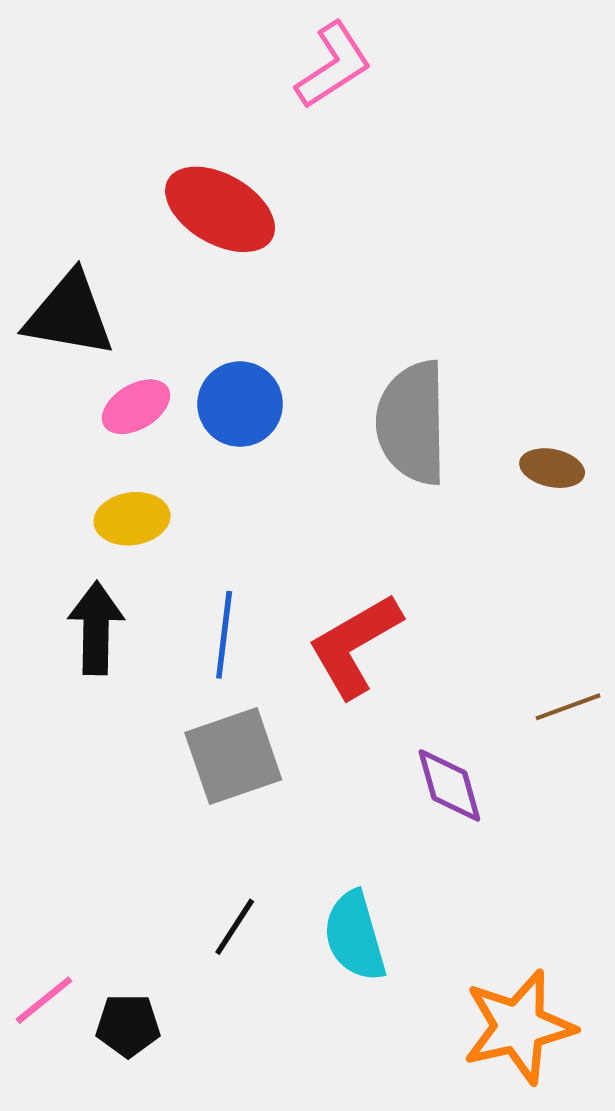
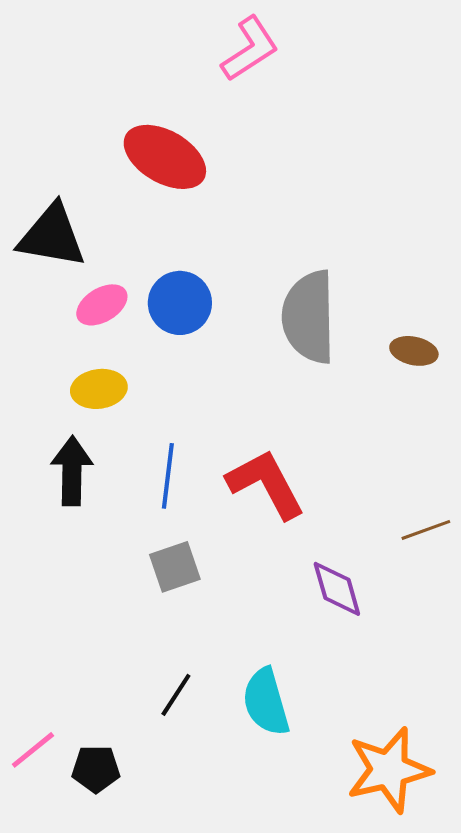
red L-shape: (355, 645) -> (266, 484), turned 92
gray square: (233, 756) -> (175, 567), size x0.7

